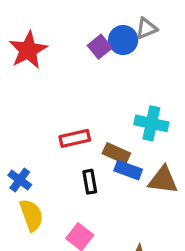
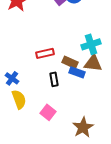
cyan cross: (151, 123) -> (91, 44), turned -30
brown triangle: (163, 180) -> (93, 63), moved

